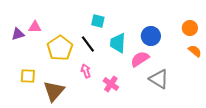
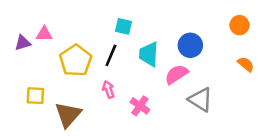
orange circle: (190, 28) -> (239, 25), moved
black line: (88, 44) -> (111, 55), turned 60

